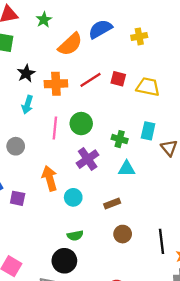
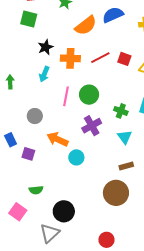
gray circle: (16, 146) -> (35, 116), moved
cyan triangle: (127, 169) -> (125, 137), turned 49
orange arrow: (50, 178) -> (58, 139), turned -55
brown rectangle: (112, 204) -> (126, 166), moved
brown circle: (123, 234) -> (116, 193), size x1.6
green semicircle: (75, 236) -> (36, 190), moved

